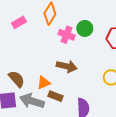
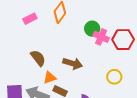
pink cross: (67, 35) -> (101, 37), moved
brown semicircle: (17, 79) -> (38, 58), moved

